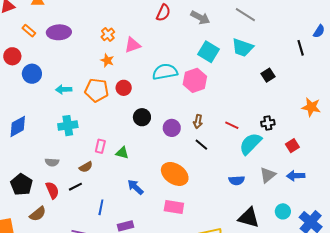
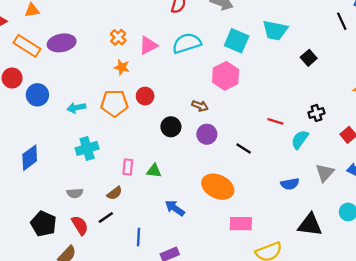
orange rectangle: (29, 31) -> (27, 46), size x1.6
cyan semicircle: (165, 72) -> (187, 43), moved
brown arrow: (198, 121) -> (200, 106), moved, turned -72
cyan semicircle: (250, 144) -> (300, 139), size x0.7
pink rectangle: (174, 207) -> (241, 224), moved

